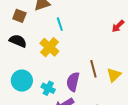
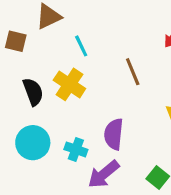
black semicircle: (18, 41) -> (33, 92), moved, turned 54
brown line: (93, 69) -> (133, 72), moved

